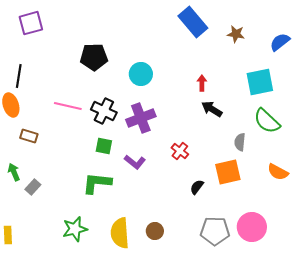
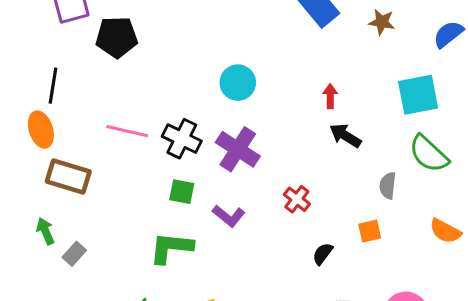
black pentagon: (94, 57) -> (117, 37), moved
purple cross: (141, 118) -> (238, 149), turned -36
brown rectangle: (29, 136) -> (68, 177), size x1.6
orange square: (228, 172) -> (370, 231), size x0.6

